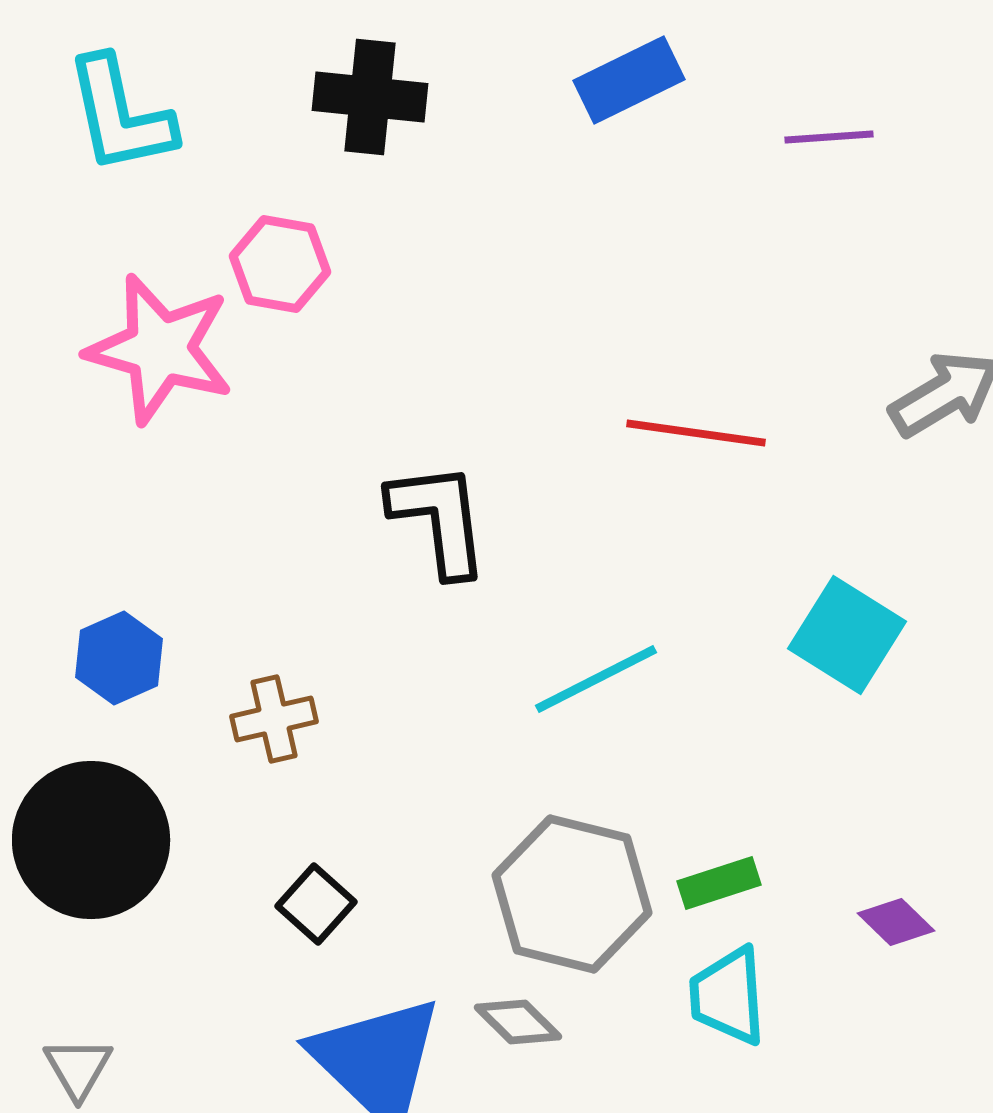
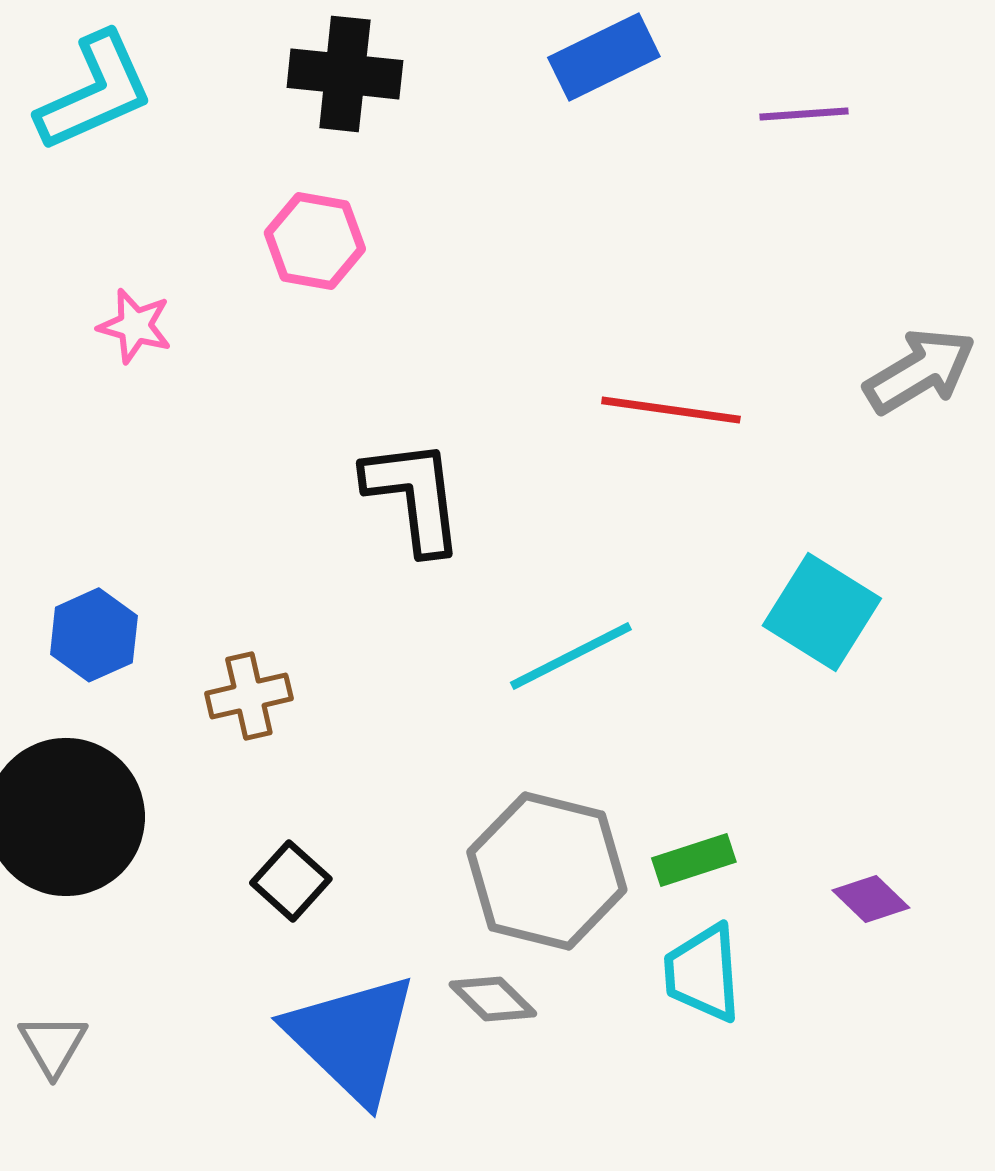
cyan L-shape: (120, 115) -> (95, 92), turned -102
pink hexagon: (280, 264) -> (315, 241), moved
pink star: (160, 349) -> (135, 326), size x0.5

